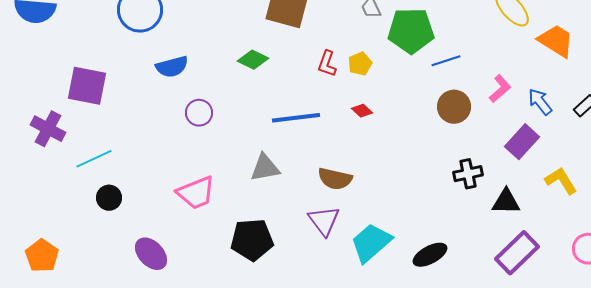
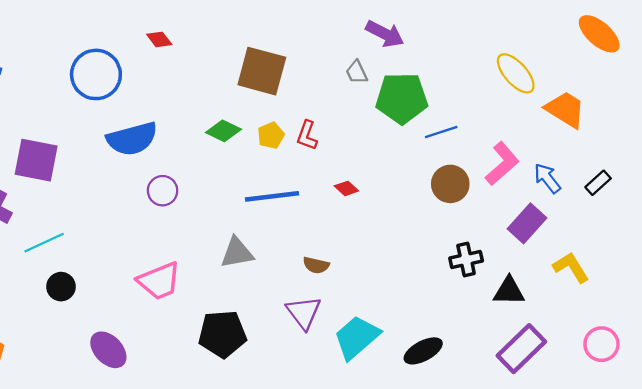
yellow pentagon: (360, 64) -> (271, 135), moved
blue semicircle: (172, 67) -> (132, 139), size x1.4
pink L-shape: (500, 89) -> (502, 164), size x1.4
brown semicircle: (335, 179) -> (316, 265), size x0.7

